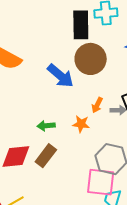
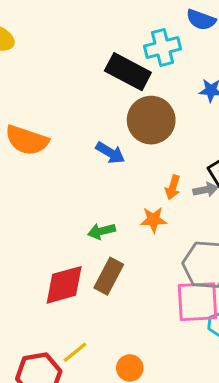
black rectangle: (81, 25) -> (128, 72), turned -52
blue arrow: (60, 76) -> (110, 153), size x0.7

